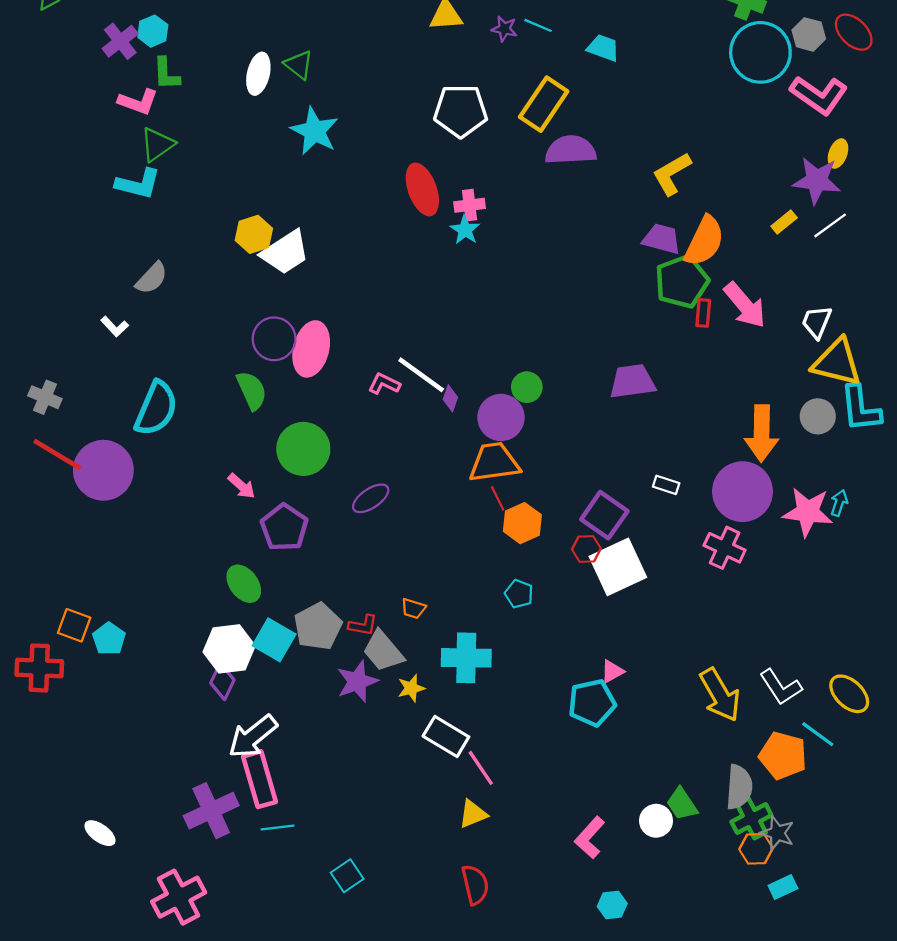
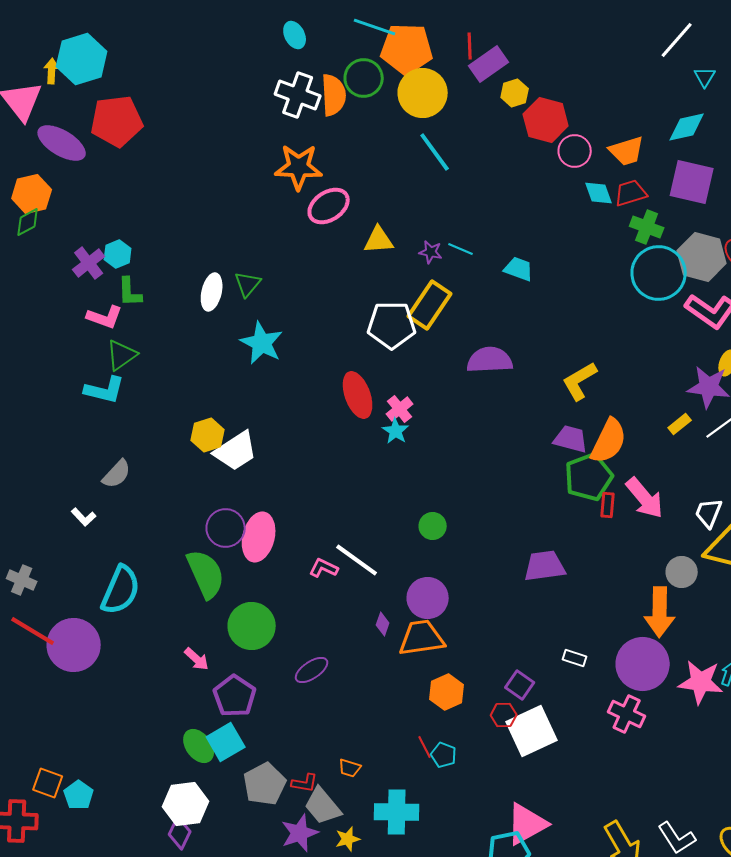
gray hexagon: (809, 34) -> (702, 257), size x1.6
green triangle: (299, 65) -> (248, 284), turned 32
yellow rectangle: (544, 104) -> (430, 305), moved
pink cross: (470, 205) -> (400, 409), turned -32
green circle: (527, 387) -> (433, 526), moved
green semicircle: (252, 391) -> (206, 574), size x1.4
purple diamond: (450, 398) -> (383, 624), moved
gray circle: (818, 416) -> (682, 572), moved
red line: (498, 498) -> (425, 747), moved
purple square: (604, 515) -> (520, 685), size x0.7
cyan square: (274, 640) -> (226, 742), moved, turned 30
pink triangle: (612, 671) -> (527, 824), size x2.0

